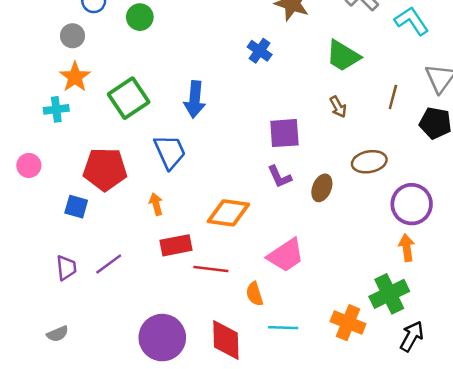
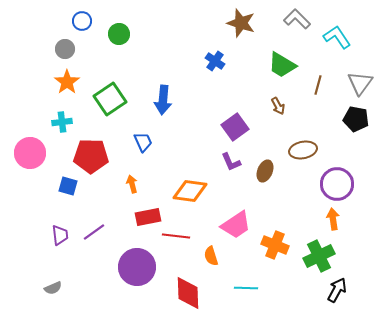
brown line: (393, 97) -> (318, 85), moved
cyan cross: (56, 109) -> (62, 122), moved
purple square: (284, 133) -> (235, 127), turned -32
blue trapezoid: (170, 152) -> (143, 142), size x0.7
pink circle: (29, 165) -> (30, 153), size x1.6
orange cross: (348, 323) -> (275, 245), moved
cyan line: (283, 328) -> (246, 288), moved
purple circle: (162, 338) -> (137, 267), moved

